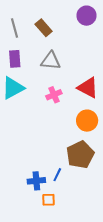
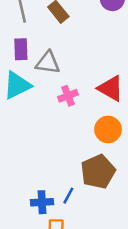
gray triangle: (51, 61) -> (48, 63), moved

